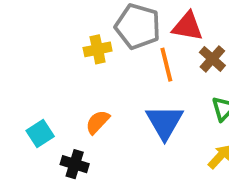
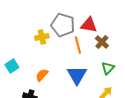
cyan square: (40, 134) -> (12, 66), moved

